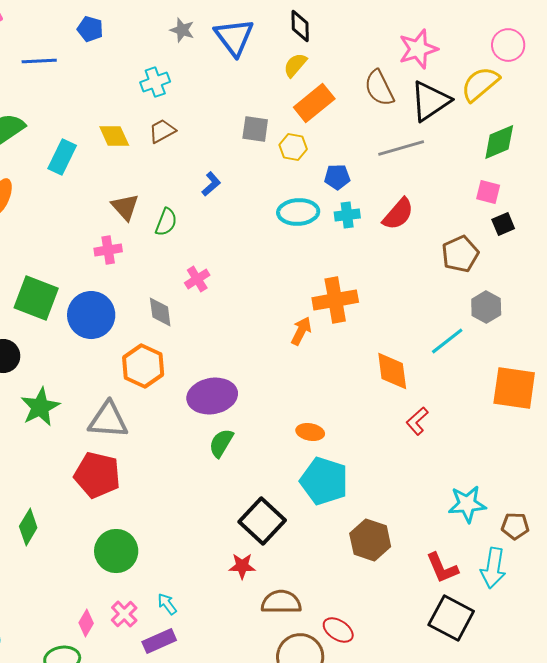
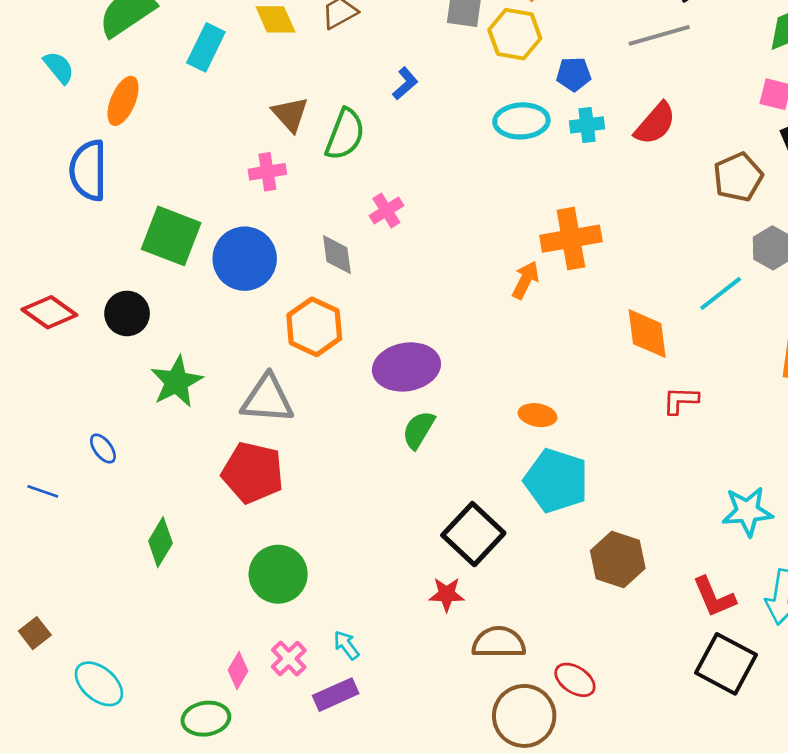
yellow hexagon: (293, 147) -> (515, 34), size x1.4
green semicircle: (166, 222) -> (345, 134), size x1.4
red L-shape: (417, 421) -> (681, 400), turned 44

